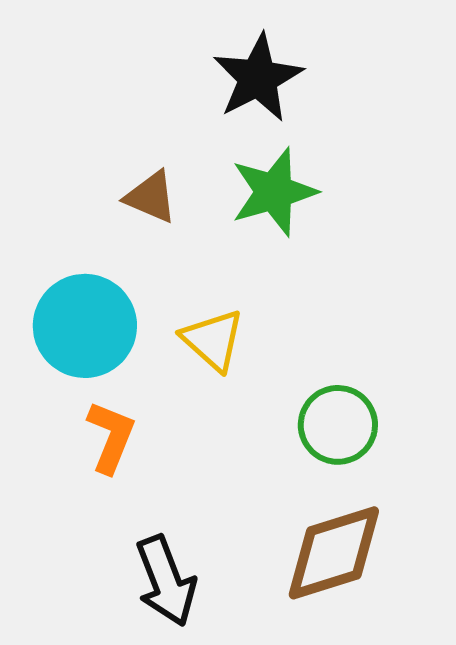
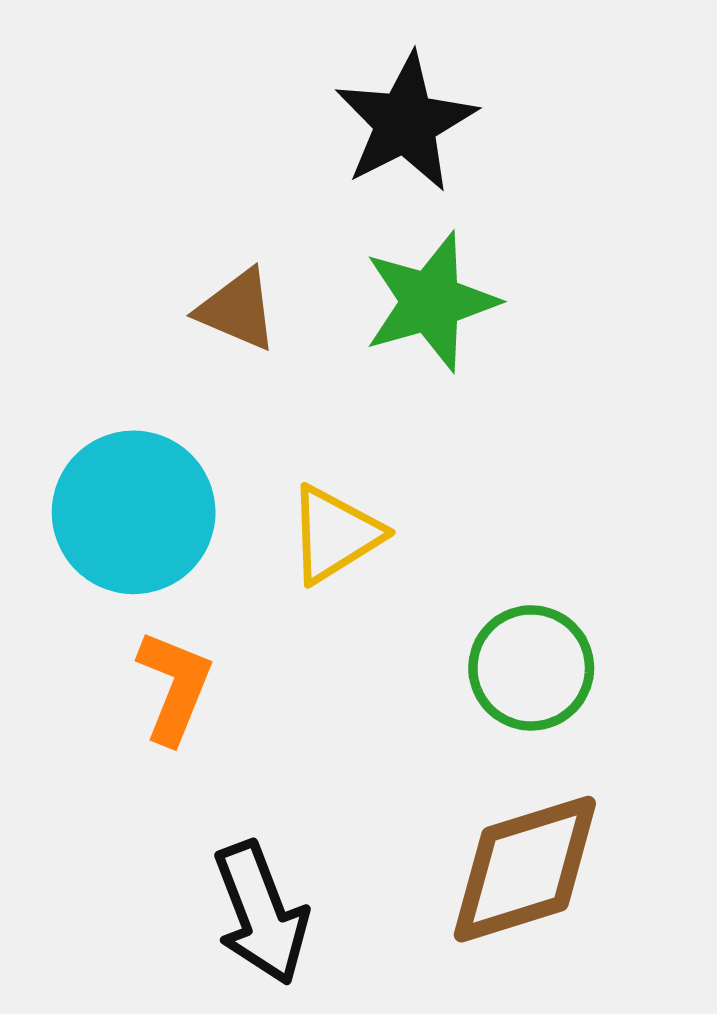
yellow triangle: (213, 340) -> (335, 534), turned 46

